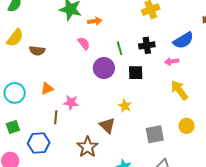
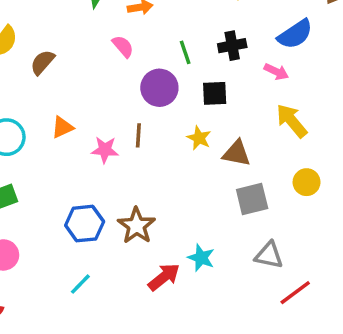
brown semicircle: (37, 51) -> (42, 62), turned 126
pink arrow: (172, 61) -> (276, 72), turned -144
yellow star: (125, 106) -> (199, 138), moved
brown line: (56, 117) -> (138, 135), moved
brown triangle: (107, 125) -> (237, 153), moved, turned -30
blue hexagon: (39, 143) -> (85, 224), moved

